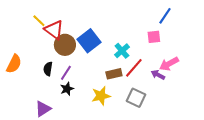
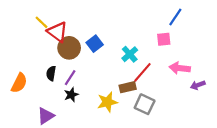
blue square: (89, 41) -> (95, 44), size x0.7
orange semicircle: (14, 64) -> (19, 83), moved
pink arrow: (169, 64) -> (180, 68), turned 36
brown rectangle: (114, 74) -> (128, 87), moved
purple arrow: (158, 75) -> (198, 85), moved, turned -48

